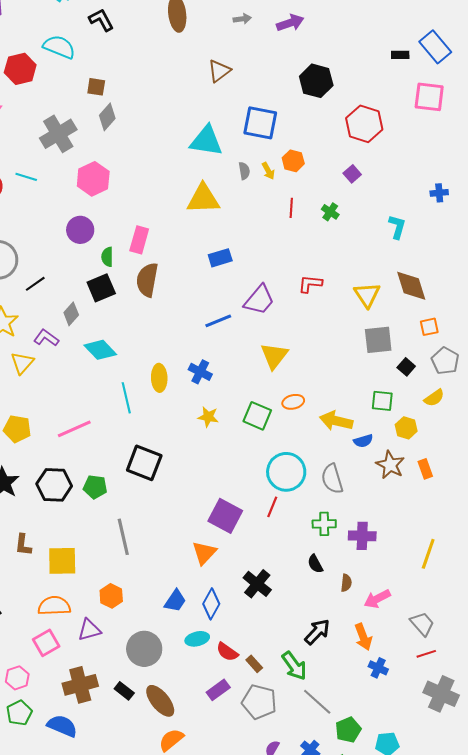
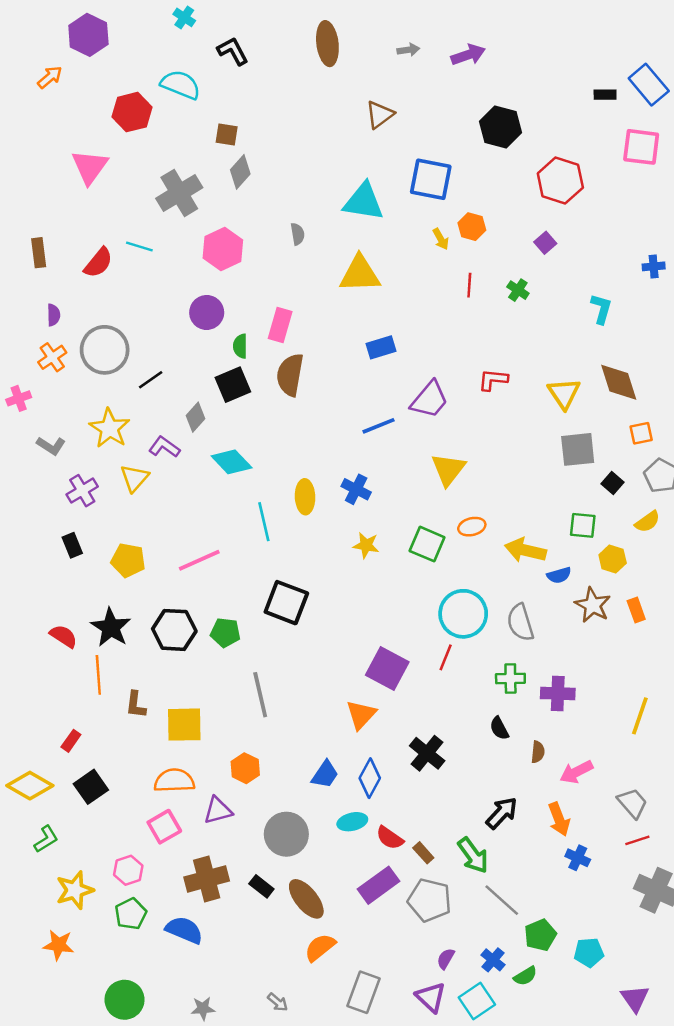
gray semicircle: (244, 171) -> (298, 234), moved
purple rectangle: (218, 690) -> (378, 885), size x1.4

